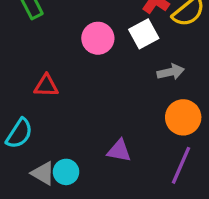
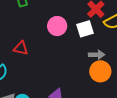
orange circle: (183, 117) -> (100, 71), moved

